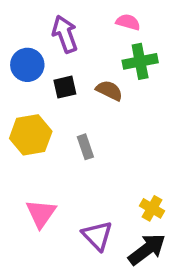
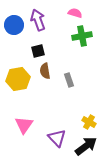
blue circle: (27, 65) -> (14, 25), moved
brown semicircle: (109, 90) -> (45, 71), moved, turned -126
gray rectangle: (85, 147) -> (69, 80), moved

